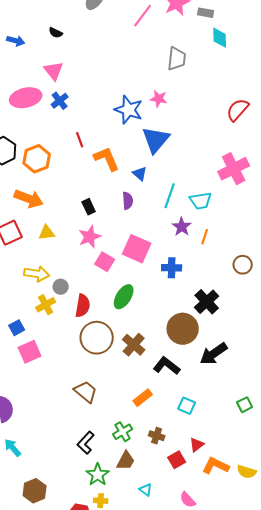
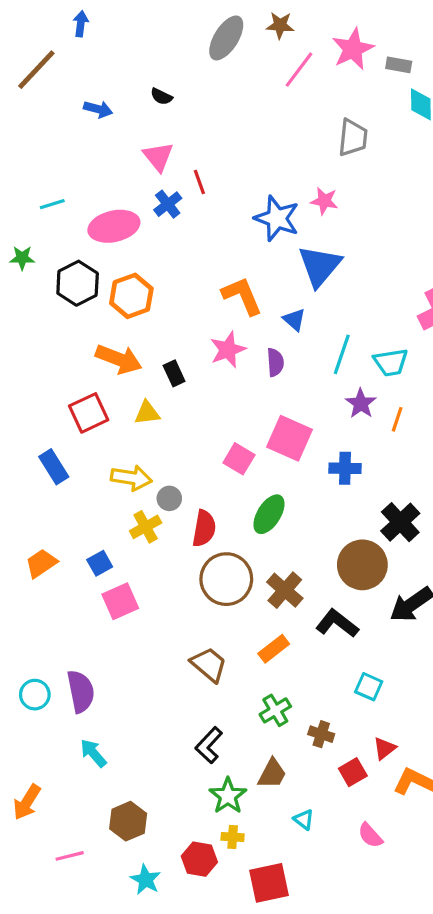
pink ellipse: (26, 98) -> (114, 226), moved
red line: (80, 140) -> (199, 182), moved
black rectangle: (89, 207) -> (174, 373), moved
pink star: (90, 237) -> (228, 350), moved
orange rectangle: (143, 398) -> (274, 649), moved
green cross: (123, 432) -> (275, 710), moved

